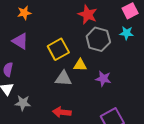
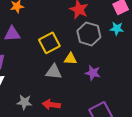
purple triangle: (20, 41) -> (12, 34), turned -36
gray star: (23, 103) -> (24, 102), moved

